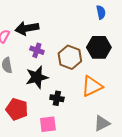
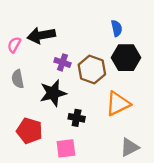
blue semicircle: (101, 12) -> (117, 28), moved
purple cross: (37, 50) -> (62, 62), moved

